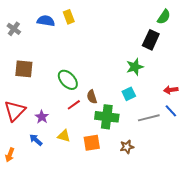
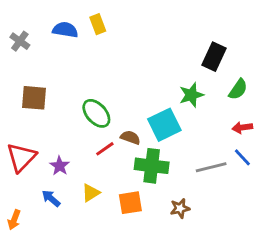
green semicircle: (164, 17) -> (238, 89), moved
cyan square: (129, 94) -> (164, 125), moved, size x1.6
brown semicircle: (92, 97) -> (130, 137), turned 128
yellow triangle: (64, 136) -> (91, 193), turned -48

